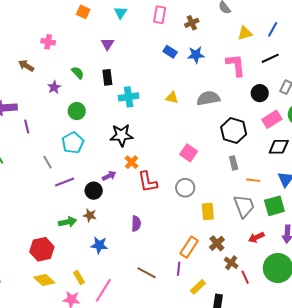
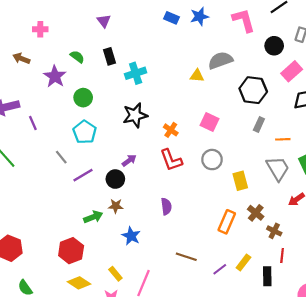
purple star: (54, 87) -> (55, 76), size x1.5
yellow triangle: (172, 98) -> (197, 76), moved
orange cross: (131, 162) -> (171, 130), moved
gray rectangle: (234, 163) -> (259, 125), turned 48
blue star: (99, 245) -> (131, 236), turned 30
purple line: (179, 269) -> (220, 269), moved, turned 56
red line: (245, 277) -> (282, 256), moved, turned 40

